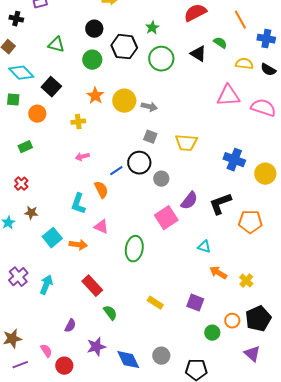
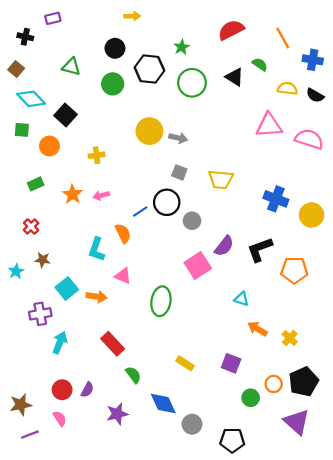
orange star: (95, 96) -> (72, 194), moved
purple cross: (18, 277) -> (40, 314), moved, turned 30
purple triangle: (252, 354) -> (297, 422), size x1.4
blue diamond: (128, 360) -> (163, 404), moved
red circle: (64, 366) -> (62, 390), moved

